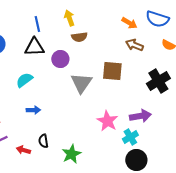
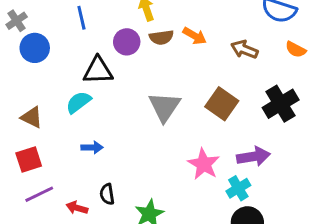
orange arrow: (129, 23) -> (195, 36), moved
blue line: (37, 24) -> (81, 18), moved
black triangle: (34, 47) -> (98, 71), moved
purple circle: (60, 59) -> (127, 42), moved
brown square: (112, 71) -> (222, 104), moved, turned 30

